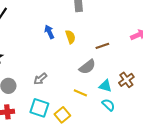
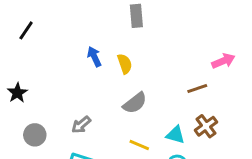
brown line: (102, 46) -> (197, 88), moved
gray semicircle: (87, 67) -> (135, 103), moved

